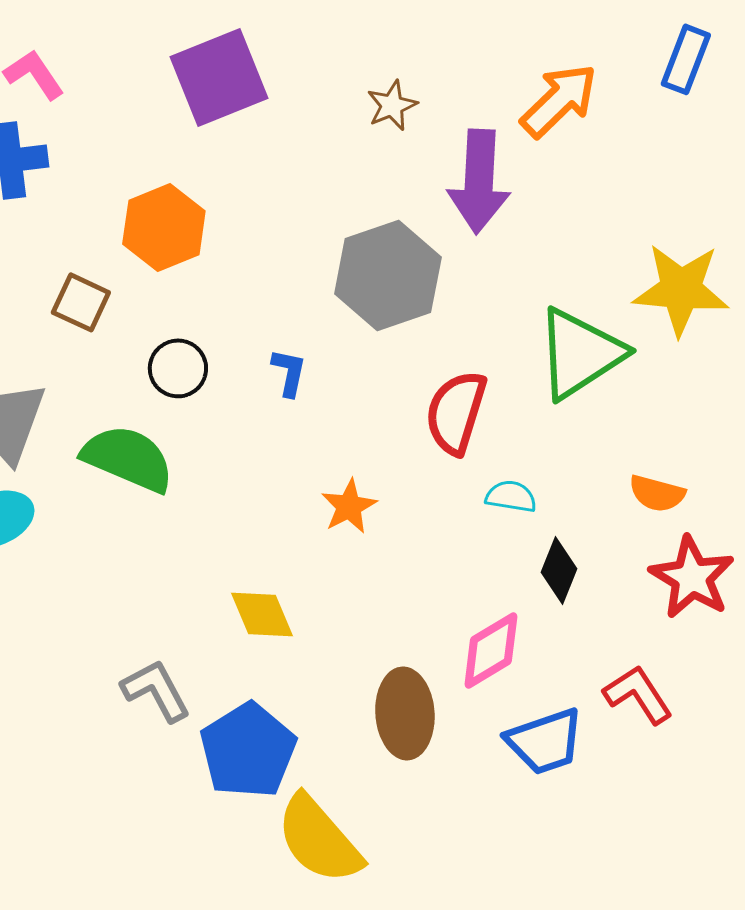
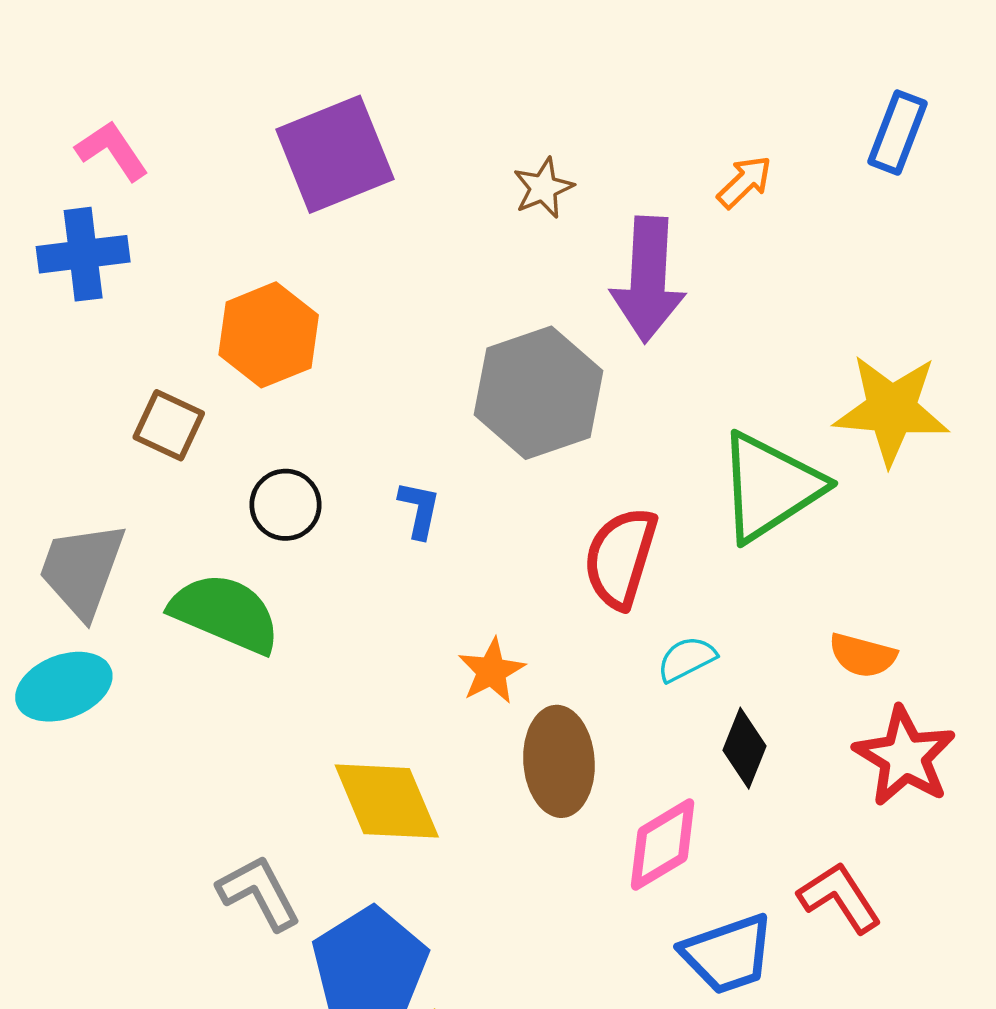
orange arrow: (559, 100) -> (745, 182), size x0.6
cyan semicircle: (511, 496) -> (687, 659), turned -36
yellow diamond: (262, 614) -> (387, 801), size x1.4
brown ellipse: (405, 713) -> (559, 761), moved

